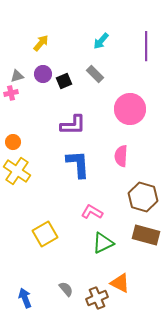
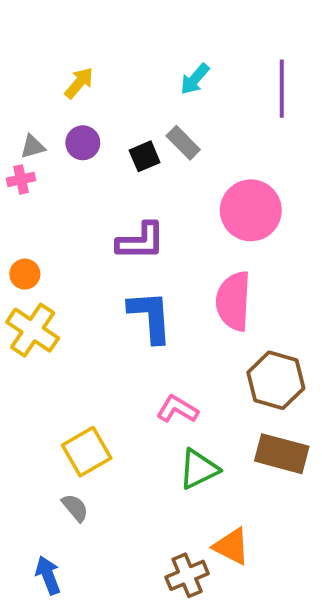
black square: (64, 81) -> (145, 156), moved
pink semicircle: (121, 156) -> (233, 301), size x1.4
gray semicircle: (66, 289) -> (75, 508), moved

